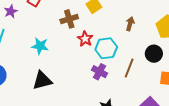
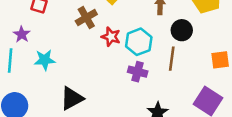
purple star: (11, 11) -> (22, 34), moved
cyan star: (40, 46) -> (45, 60), moved
black circle: (154, 54) -> (182, 30), moved

